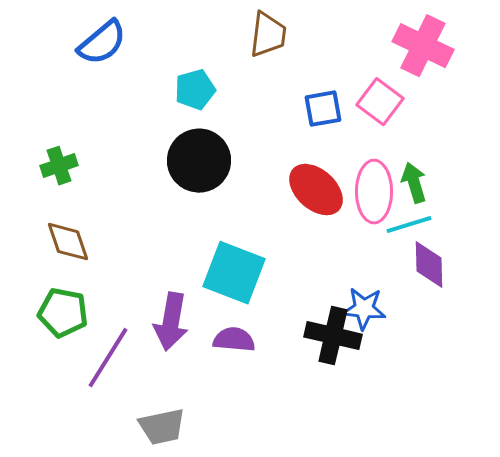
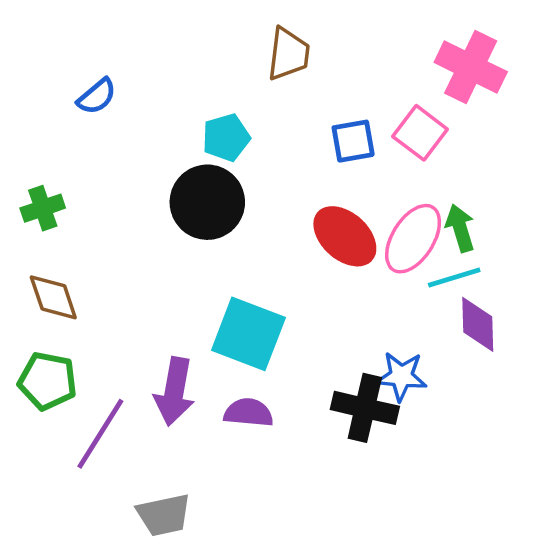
blue semicircle: (102, 43) -> (97, 96), moved, size x0.7
cyan pentagon: (195, 90) -> (226, 138), moved
pink ellipse: (374, 192) -> (413, 239), turned 32

